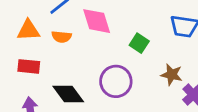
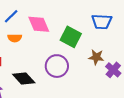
green square: (139, 43) -> (71, 37), size x1.5

